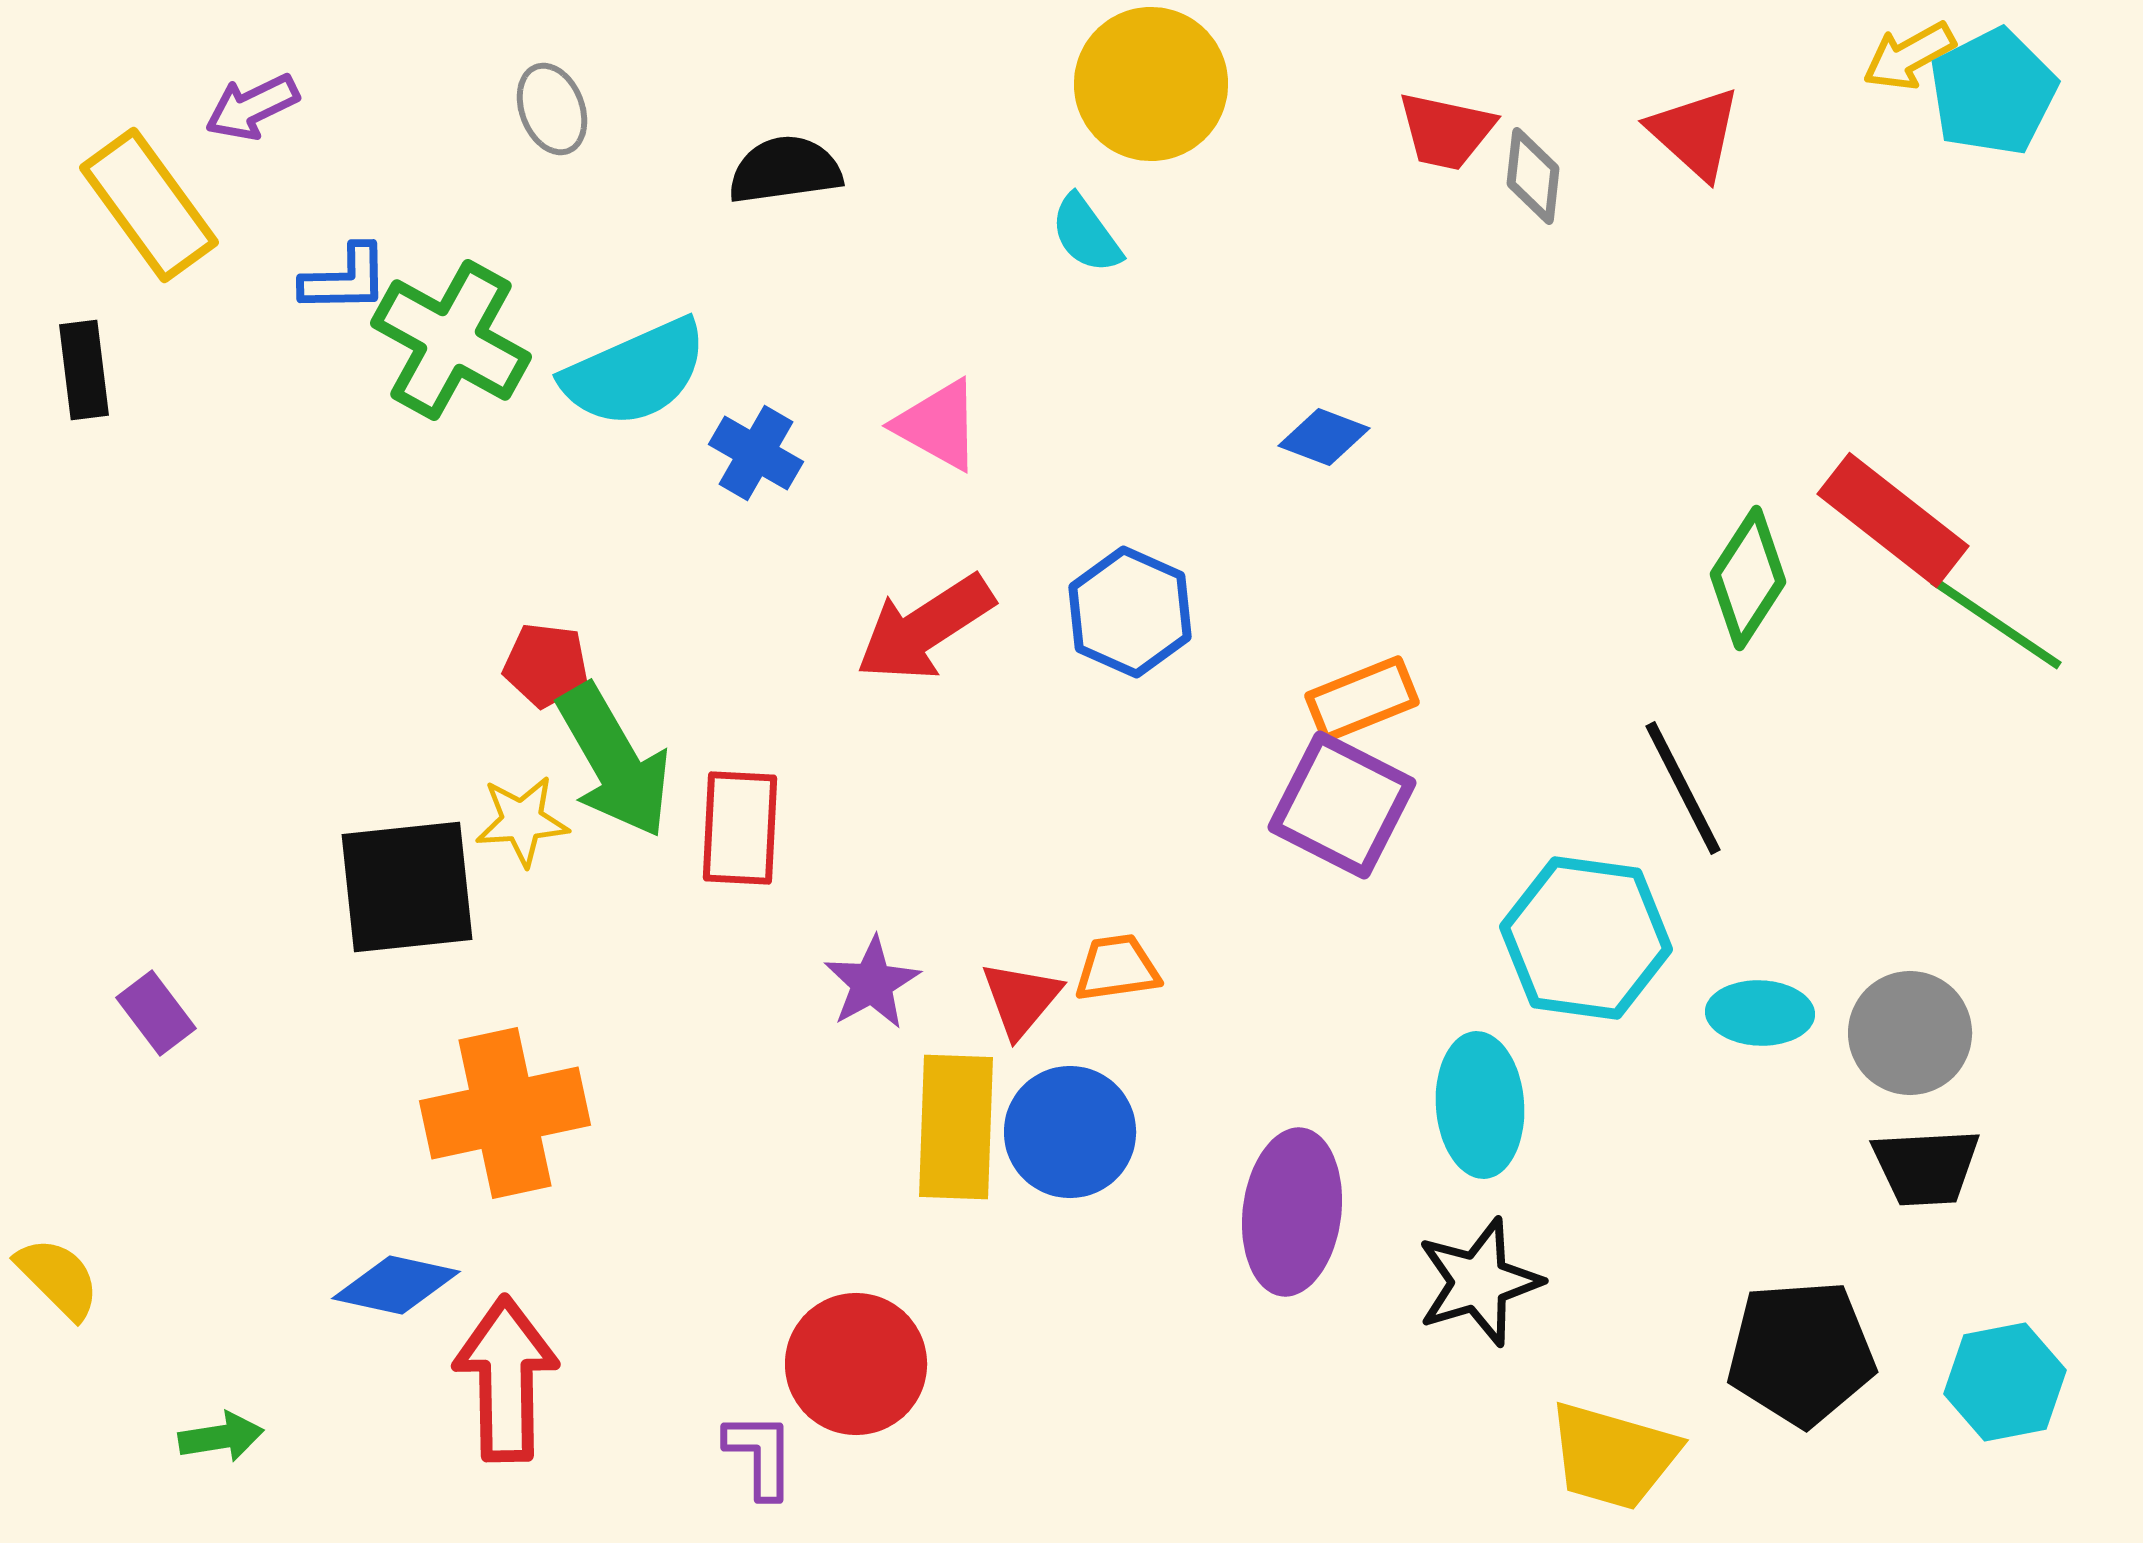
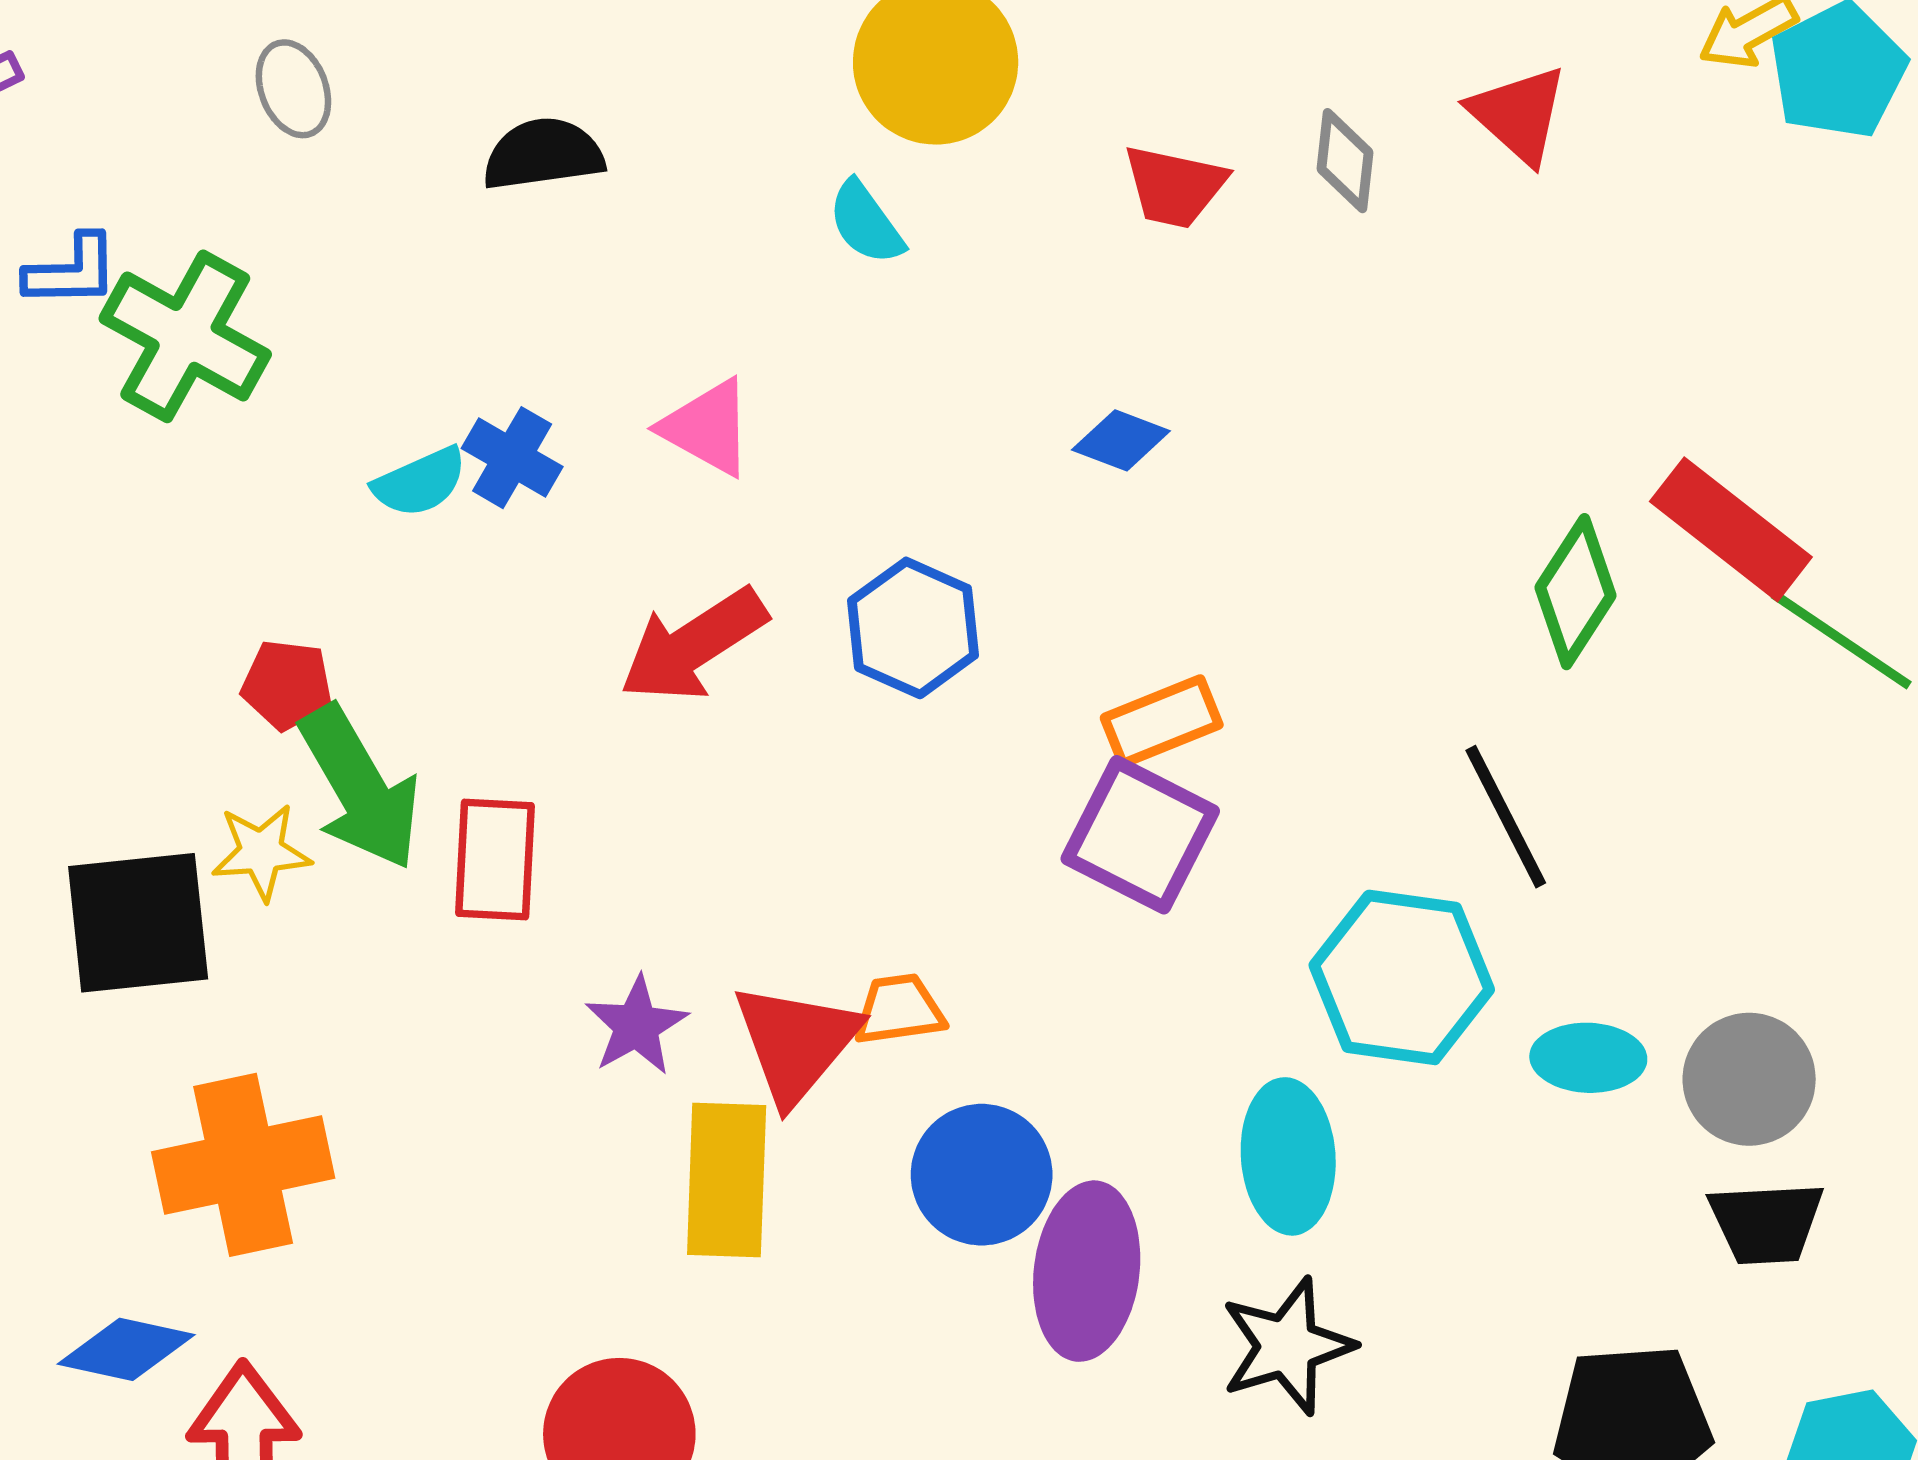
red trapezoid: (1446, 131) -> (1175, 186), moved
cyan semicircle: (635, 373) -> (420, 482), moved, size x0.6
red triangle: (1021, 999) -> (796, 1043), size x1.5
blue circle: (1070, 1132) -> (982, 1175), moved

